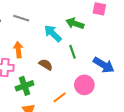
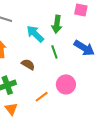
green arrow: (75, 23) -> (57, 24), turned -102
blue arrow: (104, 65) -> (84, 48), moved

